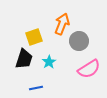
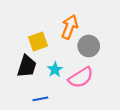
pink semicircle: (89, 69) -> (81, 78), moved

